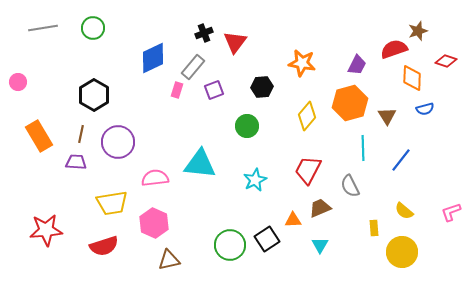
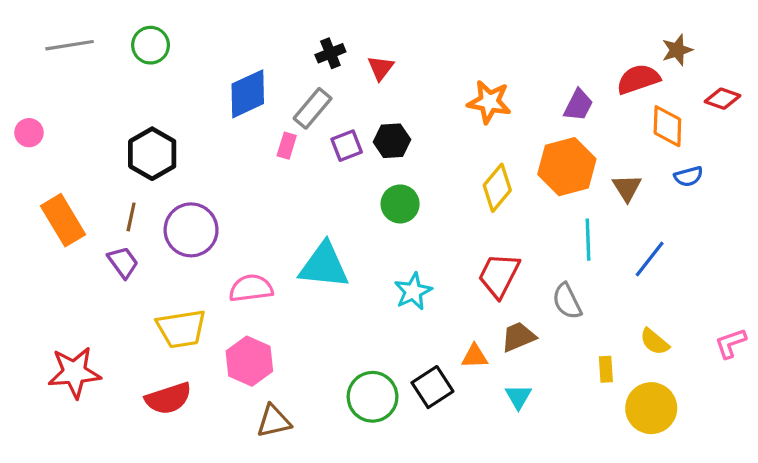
red triangle: (235, 42) -> (381, 68), size x0.7
black hexagon: (262, 87) -> (392, 141), moved
purple trapezoid: (76, 162) -> (123, 262), turned 50

